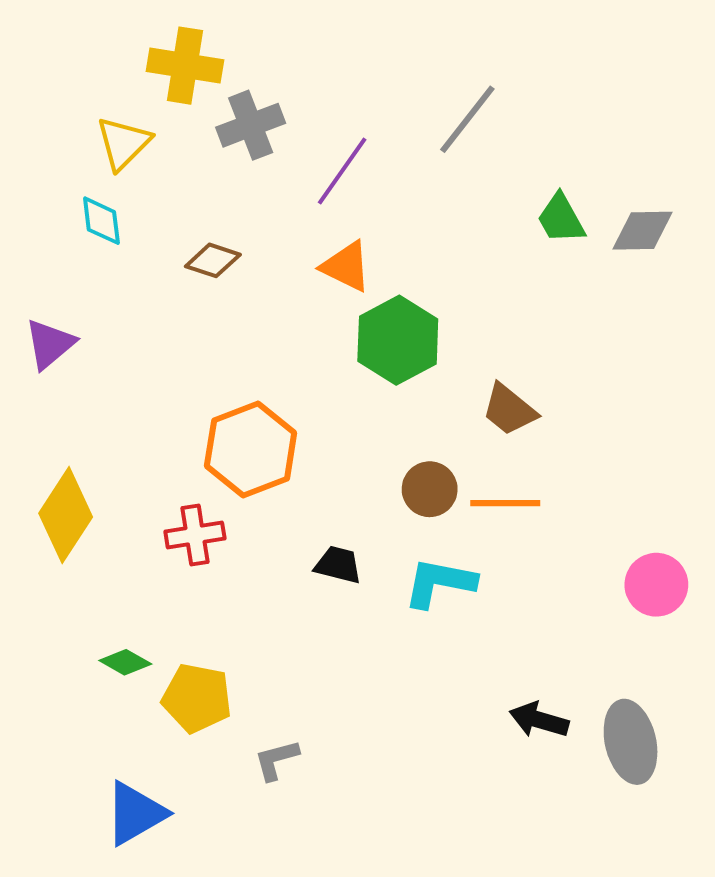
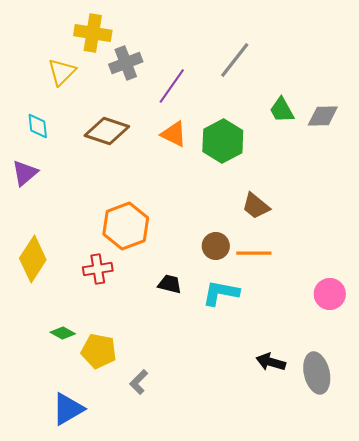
cyan diamond: (101, 221) -> (38, 126), moved
brown diamond: (213, 260) -> (107, 131), size x1.6
green hexagon: (398, 340) -> (223, 141), moved
gray L-shape: (276, 760) -> (139, 382), turned -30

